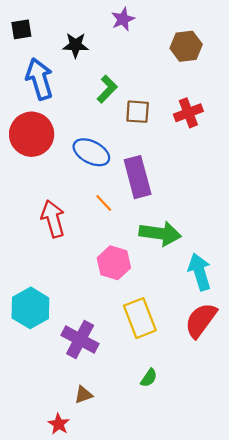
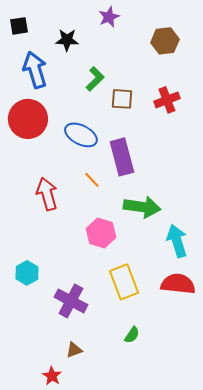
cyan hexagon: (30, 308) -> (27, 273), size x0.7
red semicircle: (201, 320) -> (178, 284), turned 60

